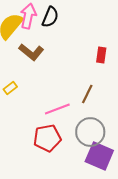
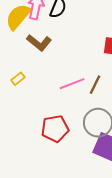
pink line: (57, 109) -> (72, 84), moved

